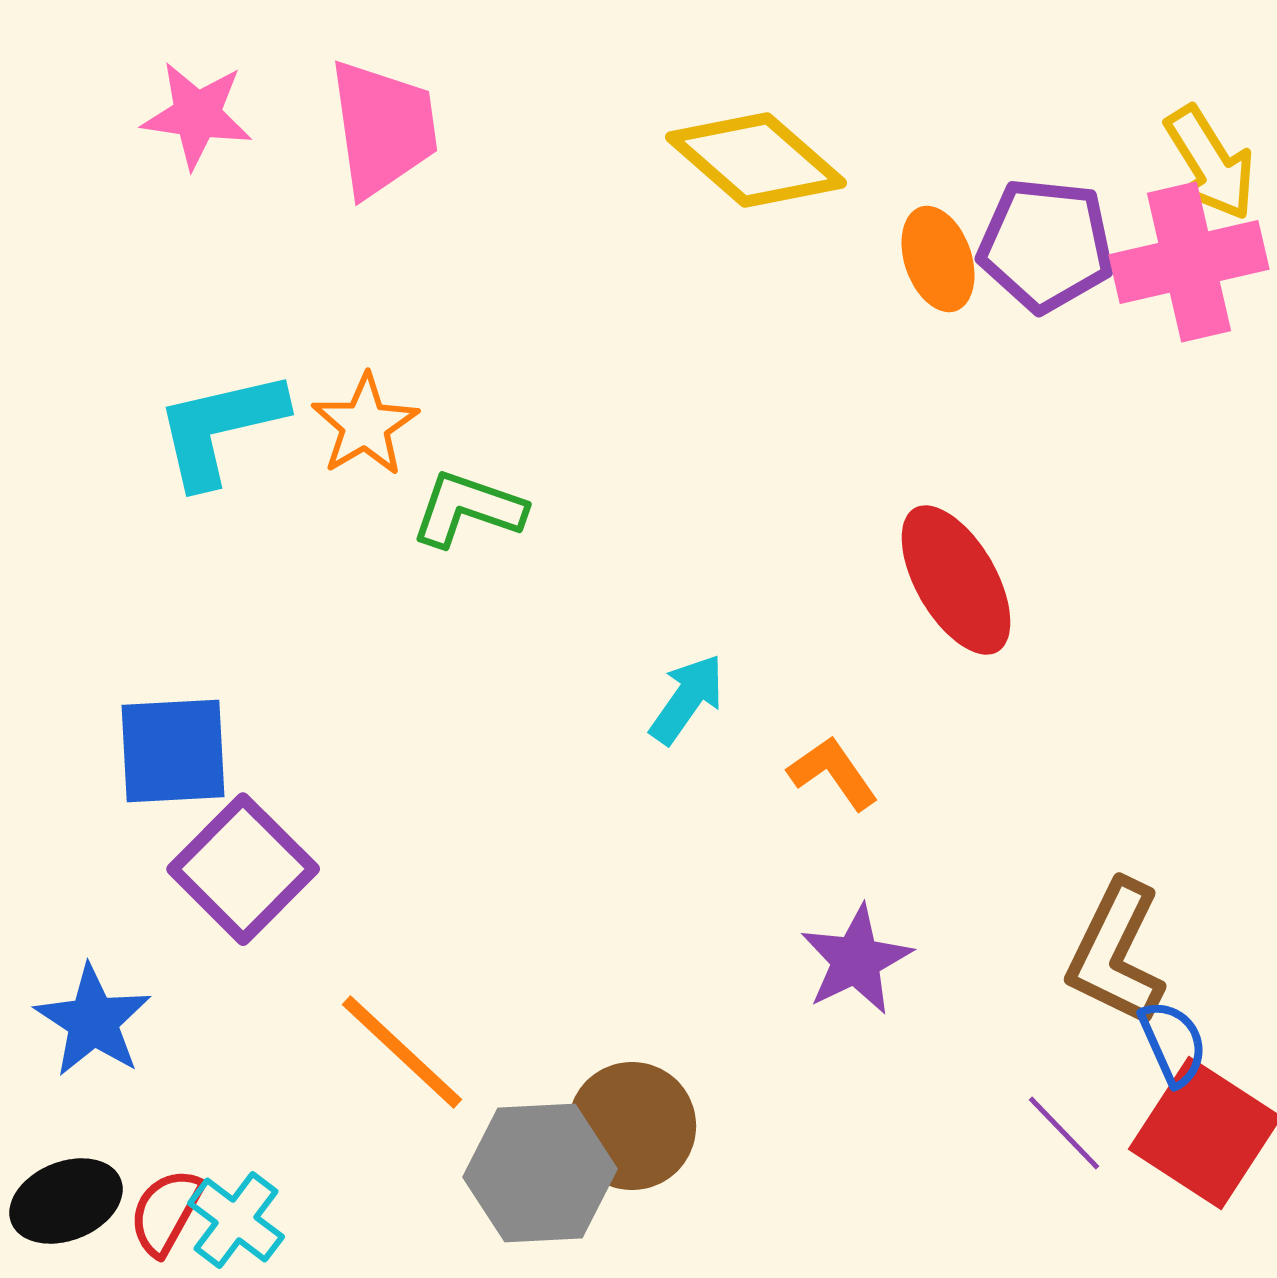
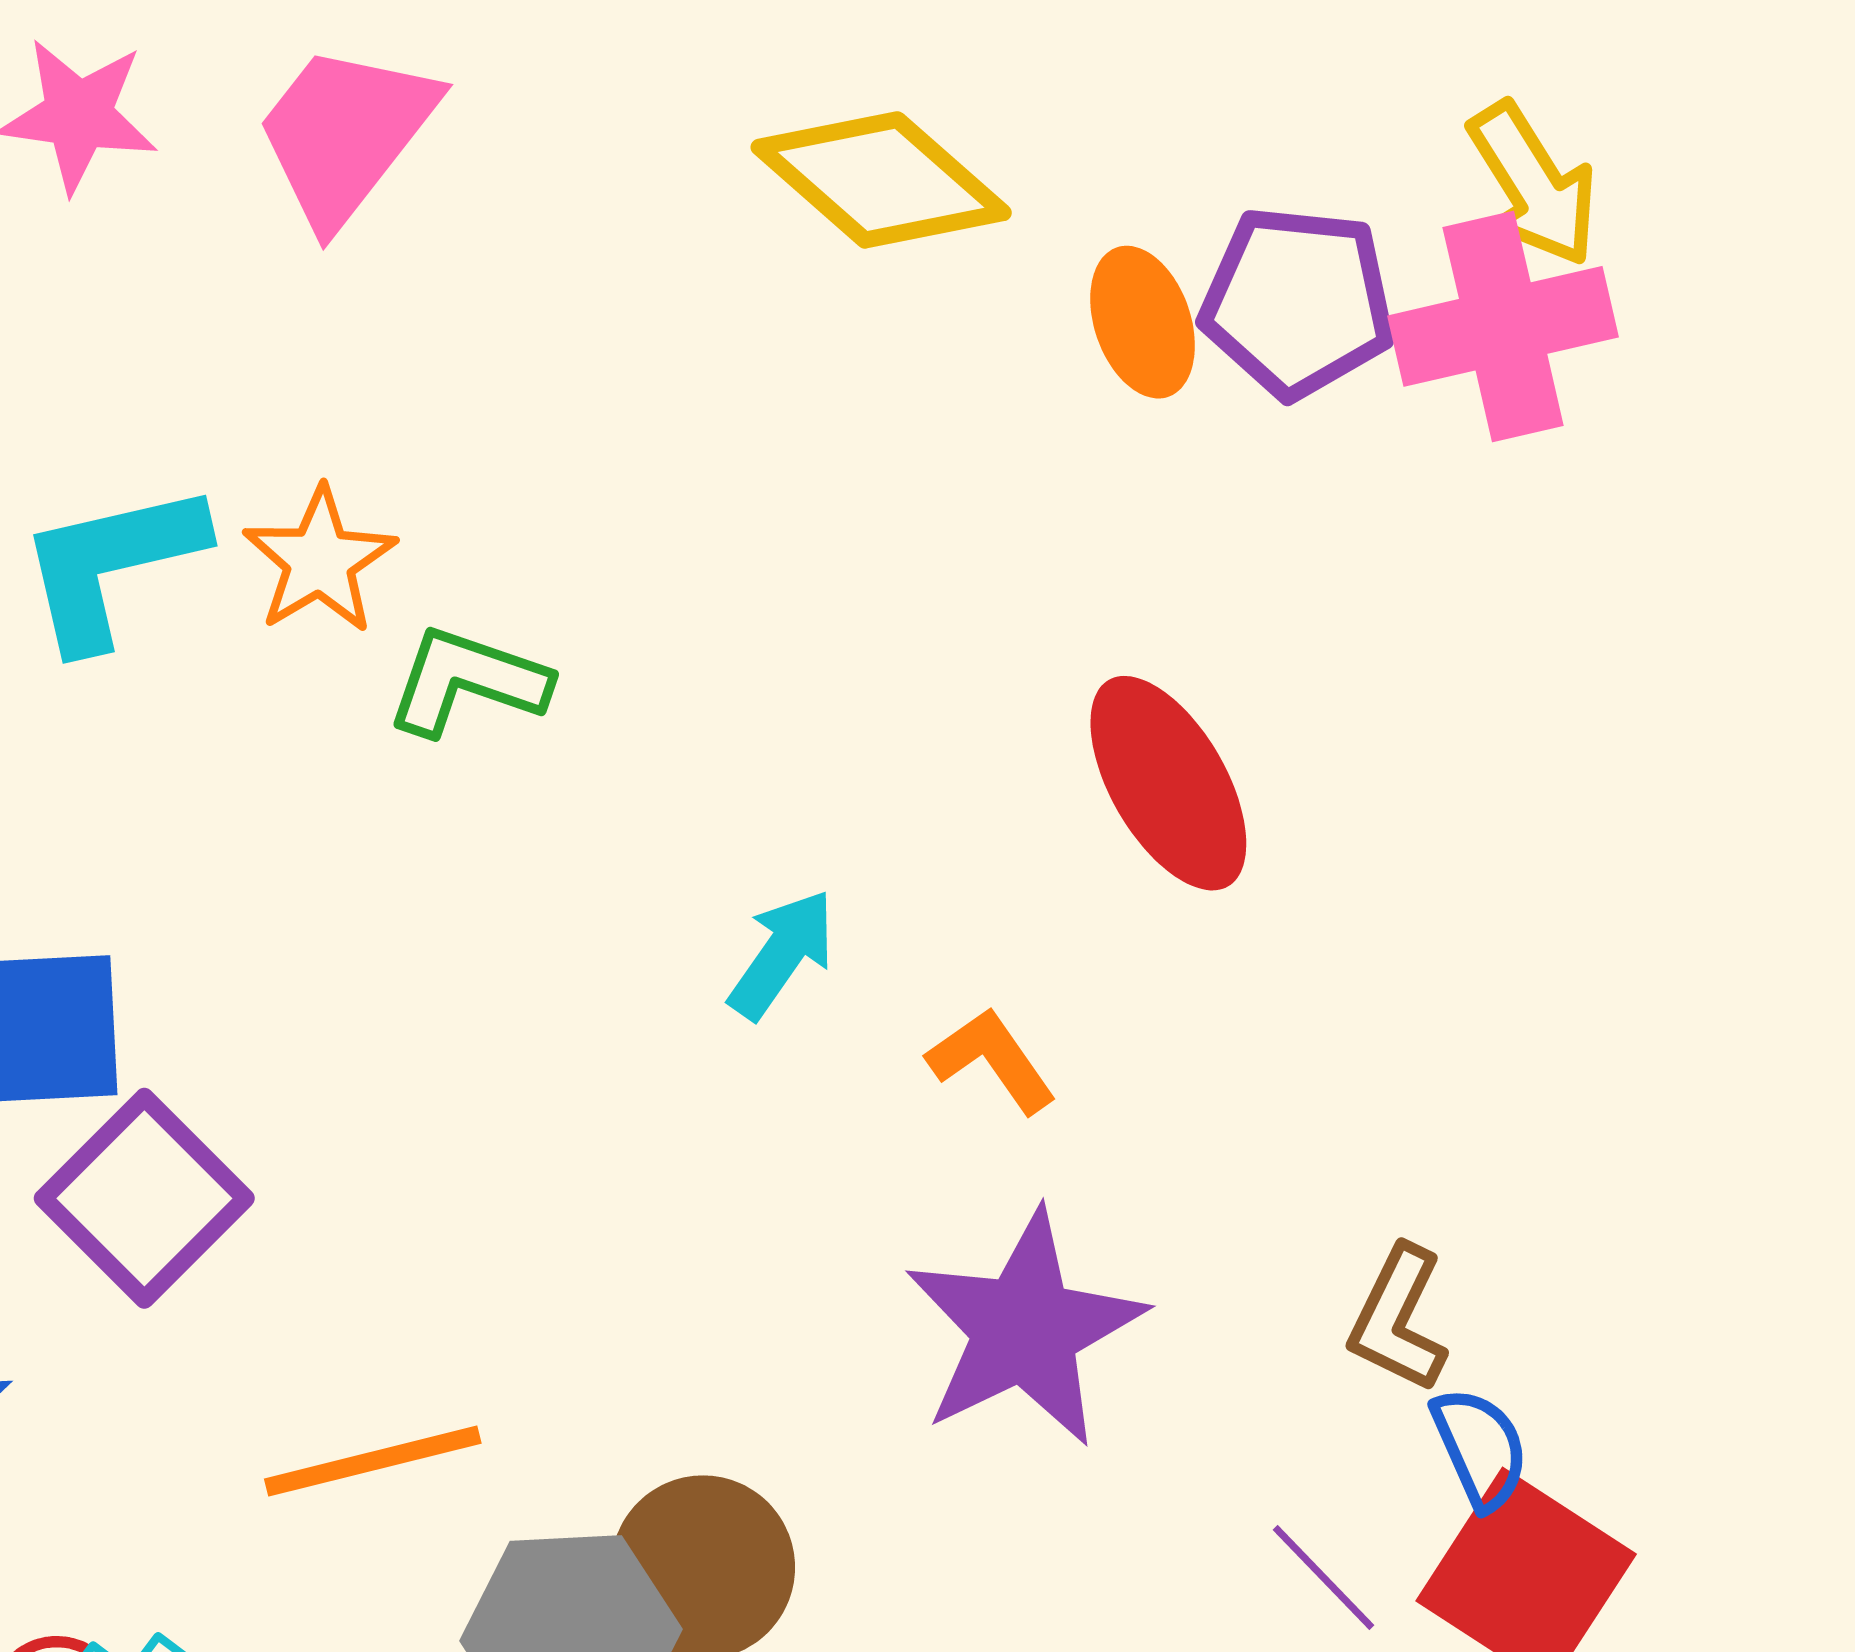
pink trapezoid: (383, 128) -> (345, 134), turned -134
brown L-shape: (1116, 953) -> (1398, 1319), size x0.7
purple star: (856, 960) -> (1025, 1329), size x1.5
orange line: (402, 1052) -> (373, 1461), turned -57

